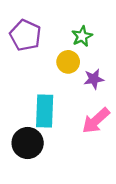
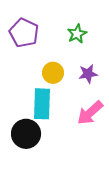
yellow circle: (68, 62) -> (53, 73), moved

